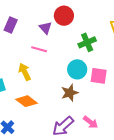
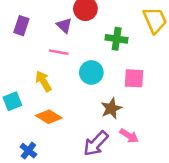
green cross: (87, 42) -> (117, 39), turned 36
cyan circle: (77, 69) -> (91, 73), moved
brown star: (70, 93) -> (111, 108), moved

